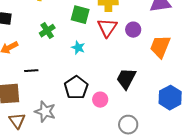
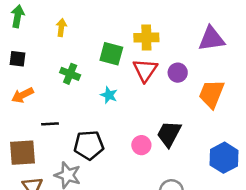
green cross: (47, 31) -> (70, 74), turned -35
black pentagon: (76, 88) -> (89, 145), moved, turned 30
pink circle: (100, 100) -> (141, 145), moved

